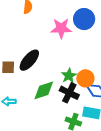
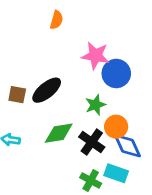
blue circle: (84, 19) -> (116, 73), moved
green star: (69, 76) -> (95, 105), moved

